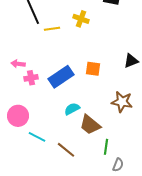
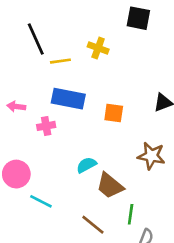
blue rectangle: (61, 77) -> (68, 99), moved, turned 45
pink cross: (31, 78) -> (46, 126), moved
brown line: (66, 150) -> (93, 225), moved

